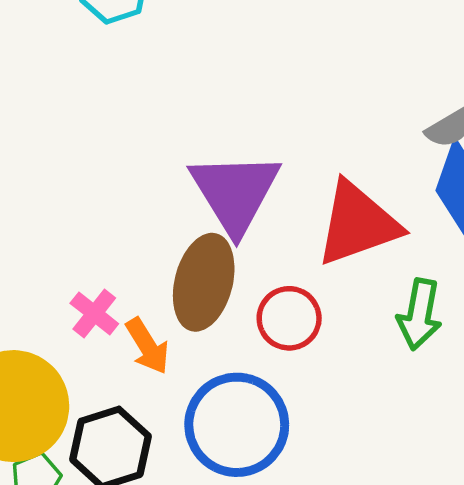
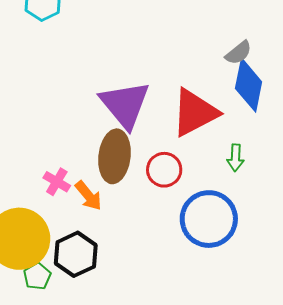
green arrow: (420, 314) -> (236, 158), size x0.7
blue circle: (237, 425) -> (209, 219), moved

